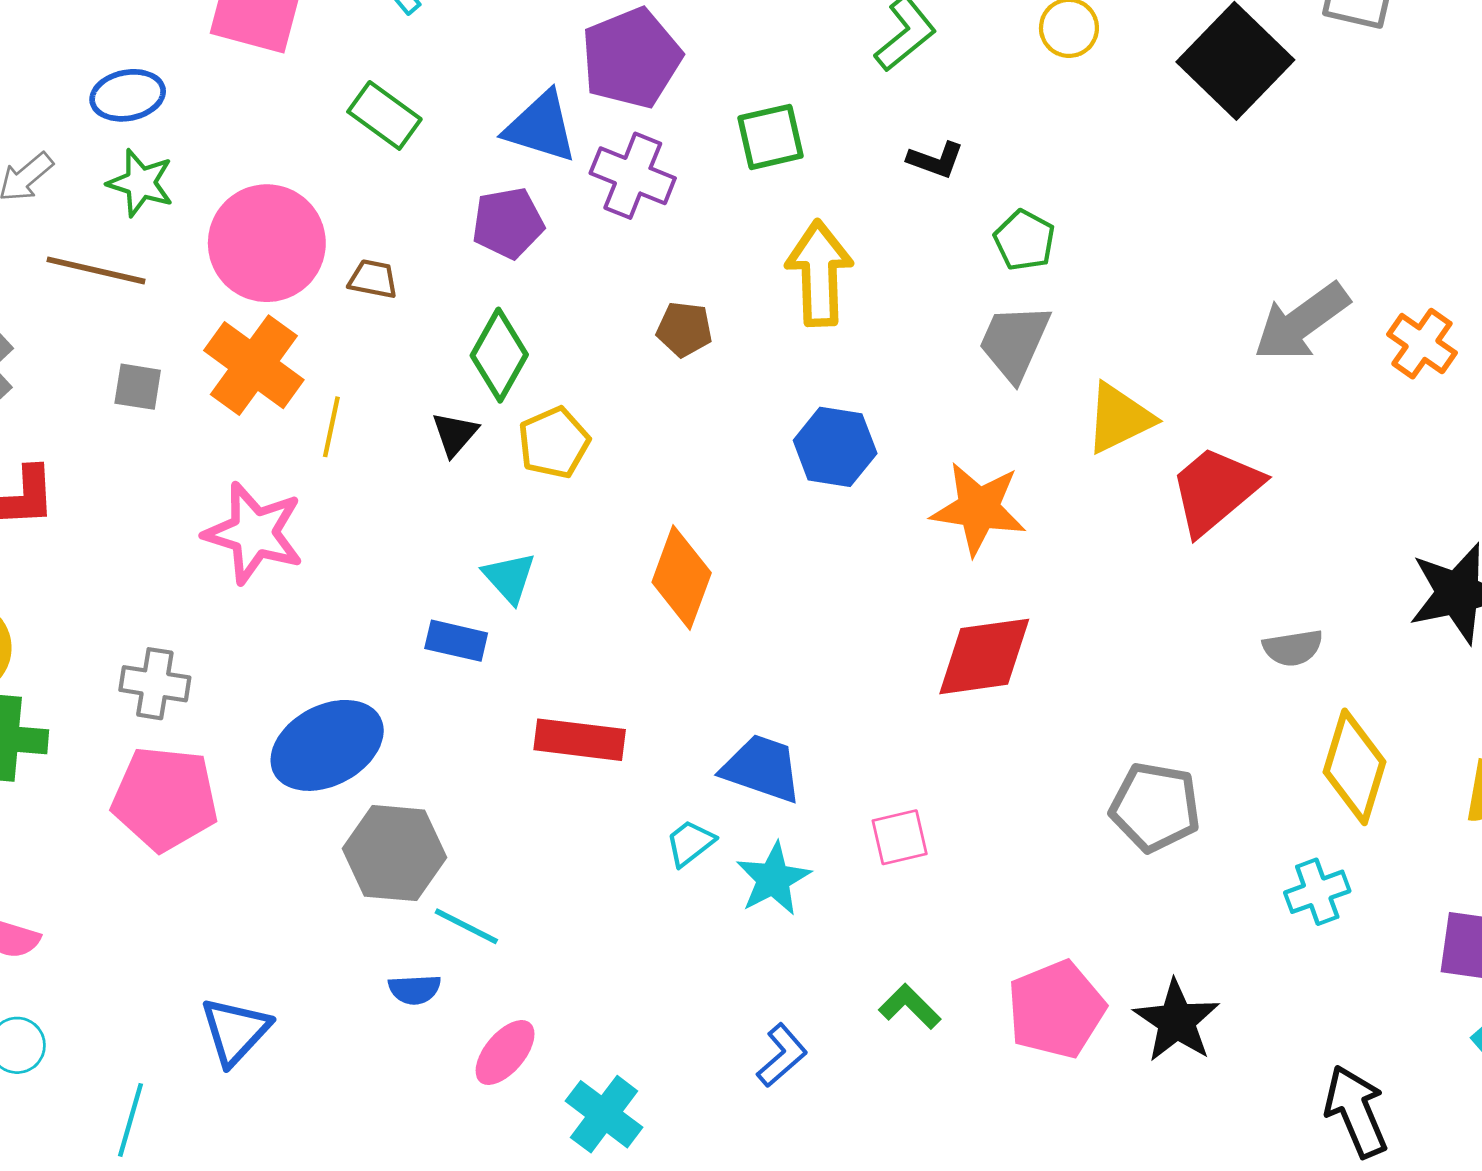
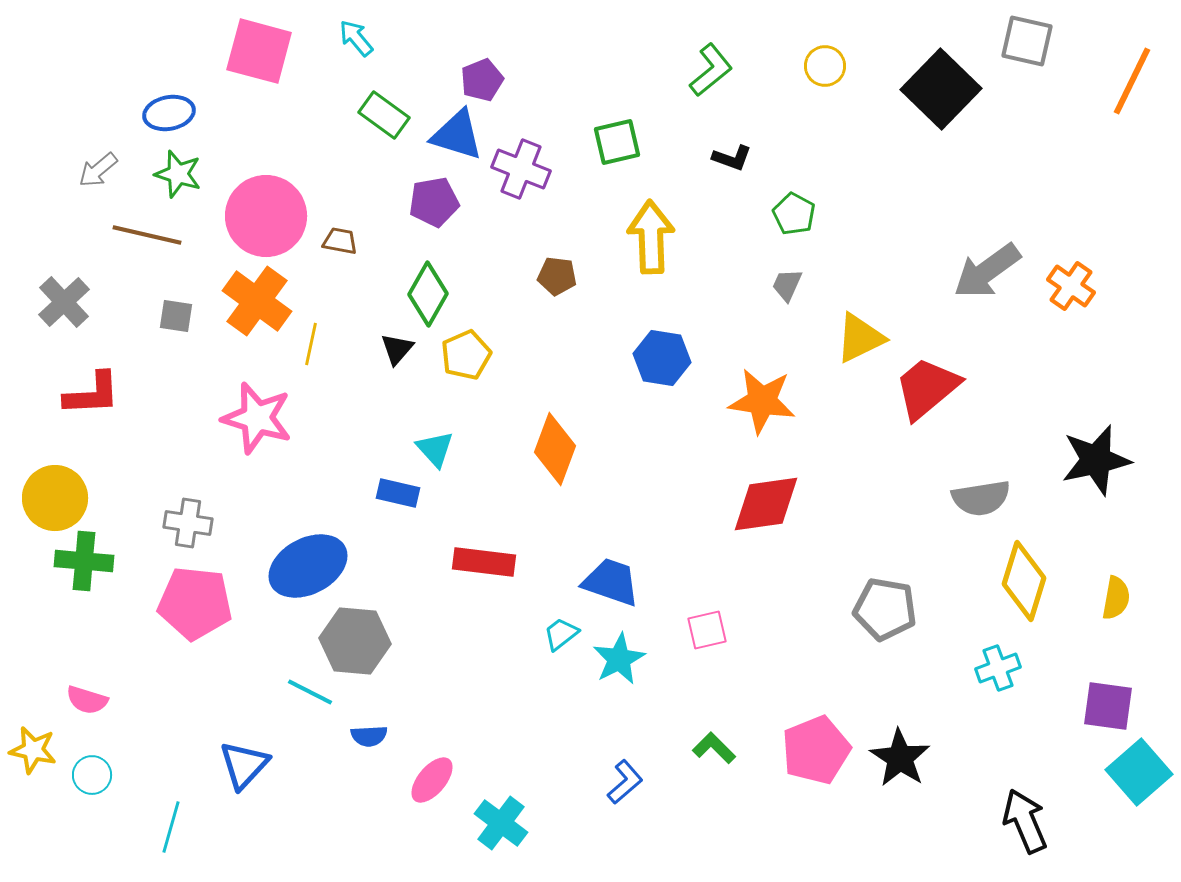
purple pentagon: (631, 58) -> (482, 80), moved, size x0.6
green rectangle: (384, 115) -> (384, 115), moved
gray trapezoid: (1014, 342) -> (787, 285), size x0.6
gray semicircle: (1293, 648) -> (981, 498), size x1.4
cyan line: (466, 926) -> (310, 692), moved

